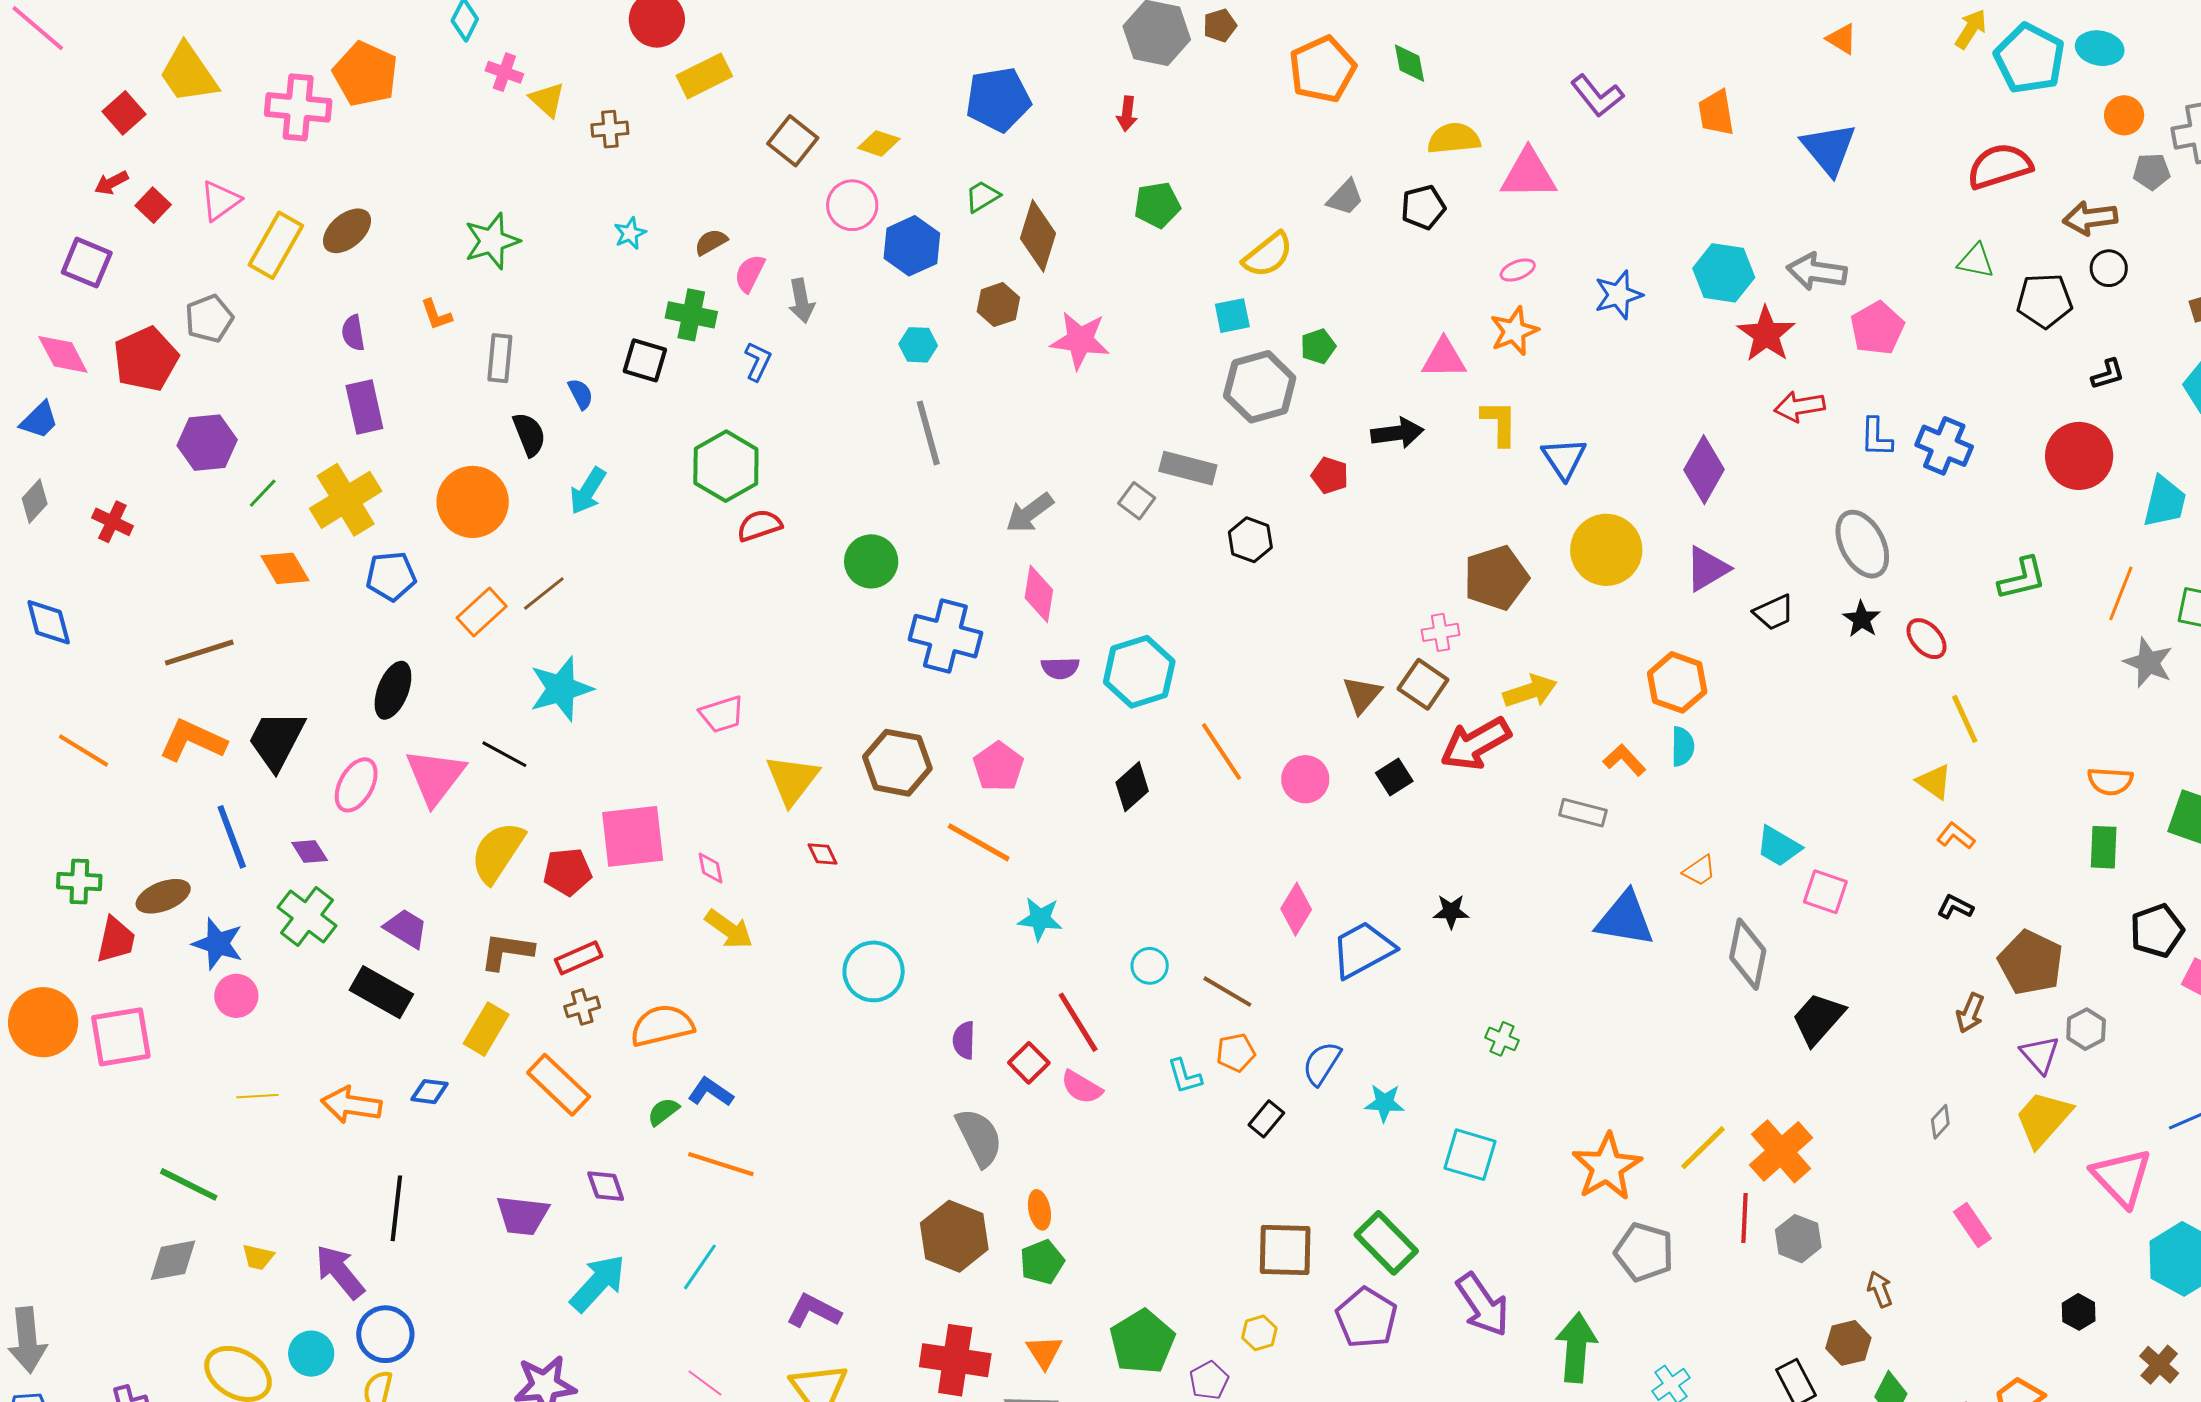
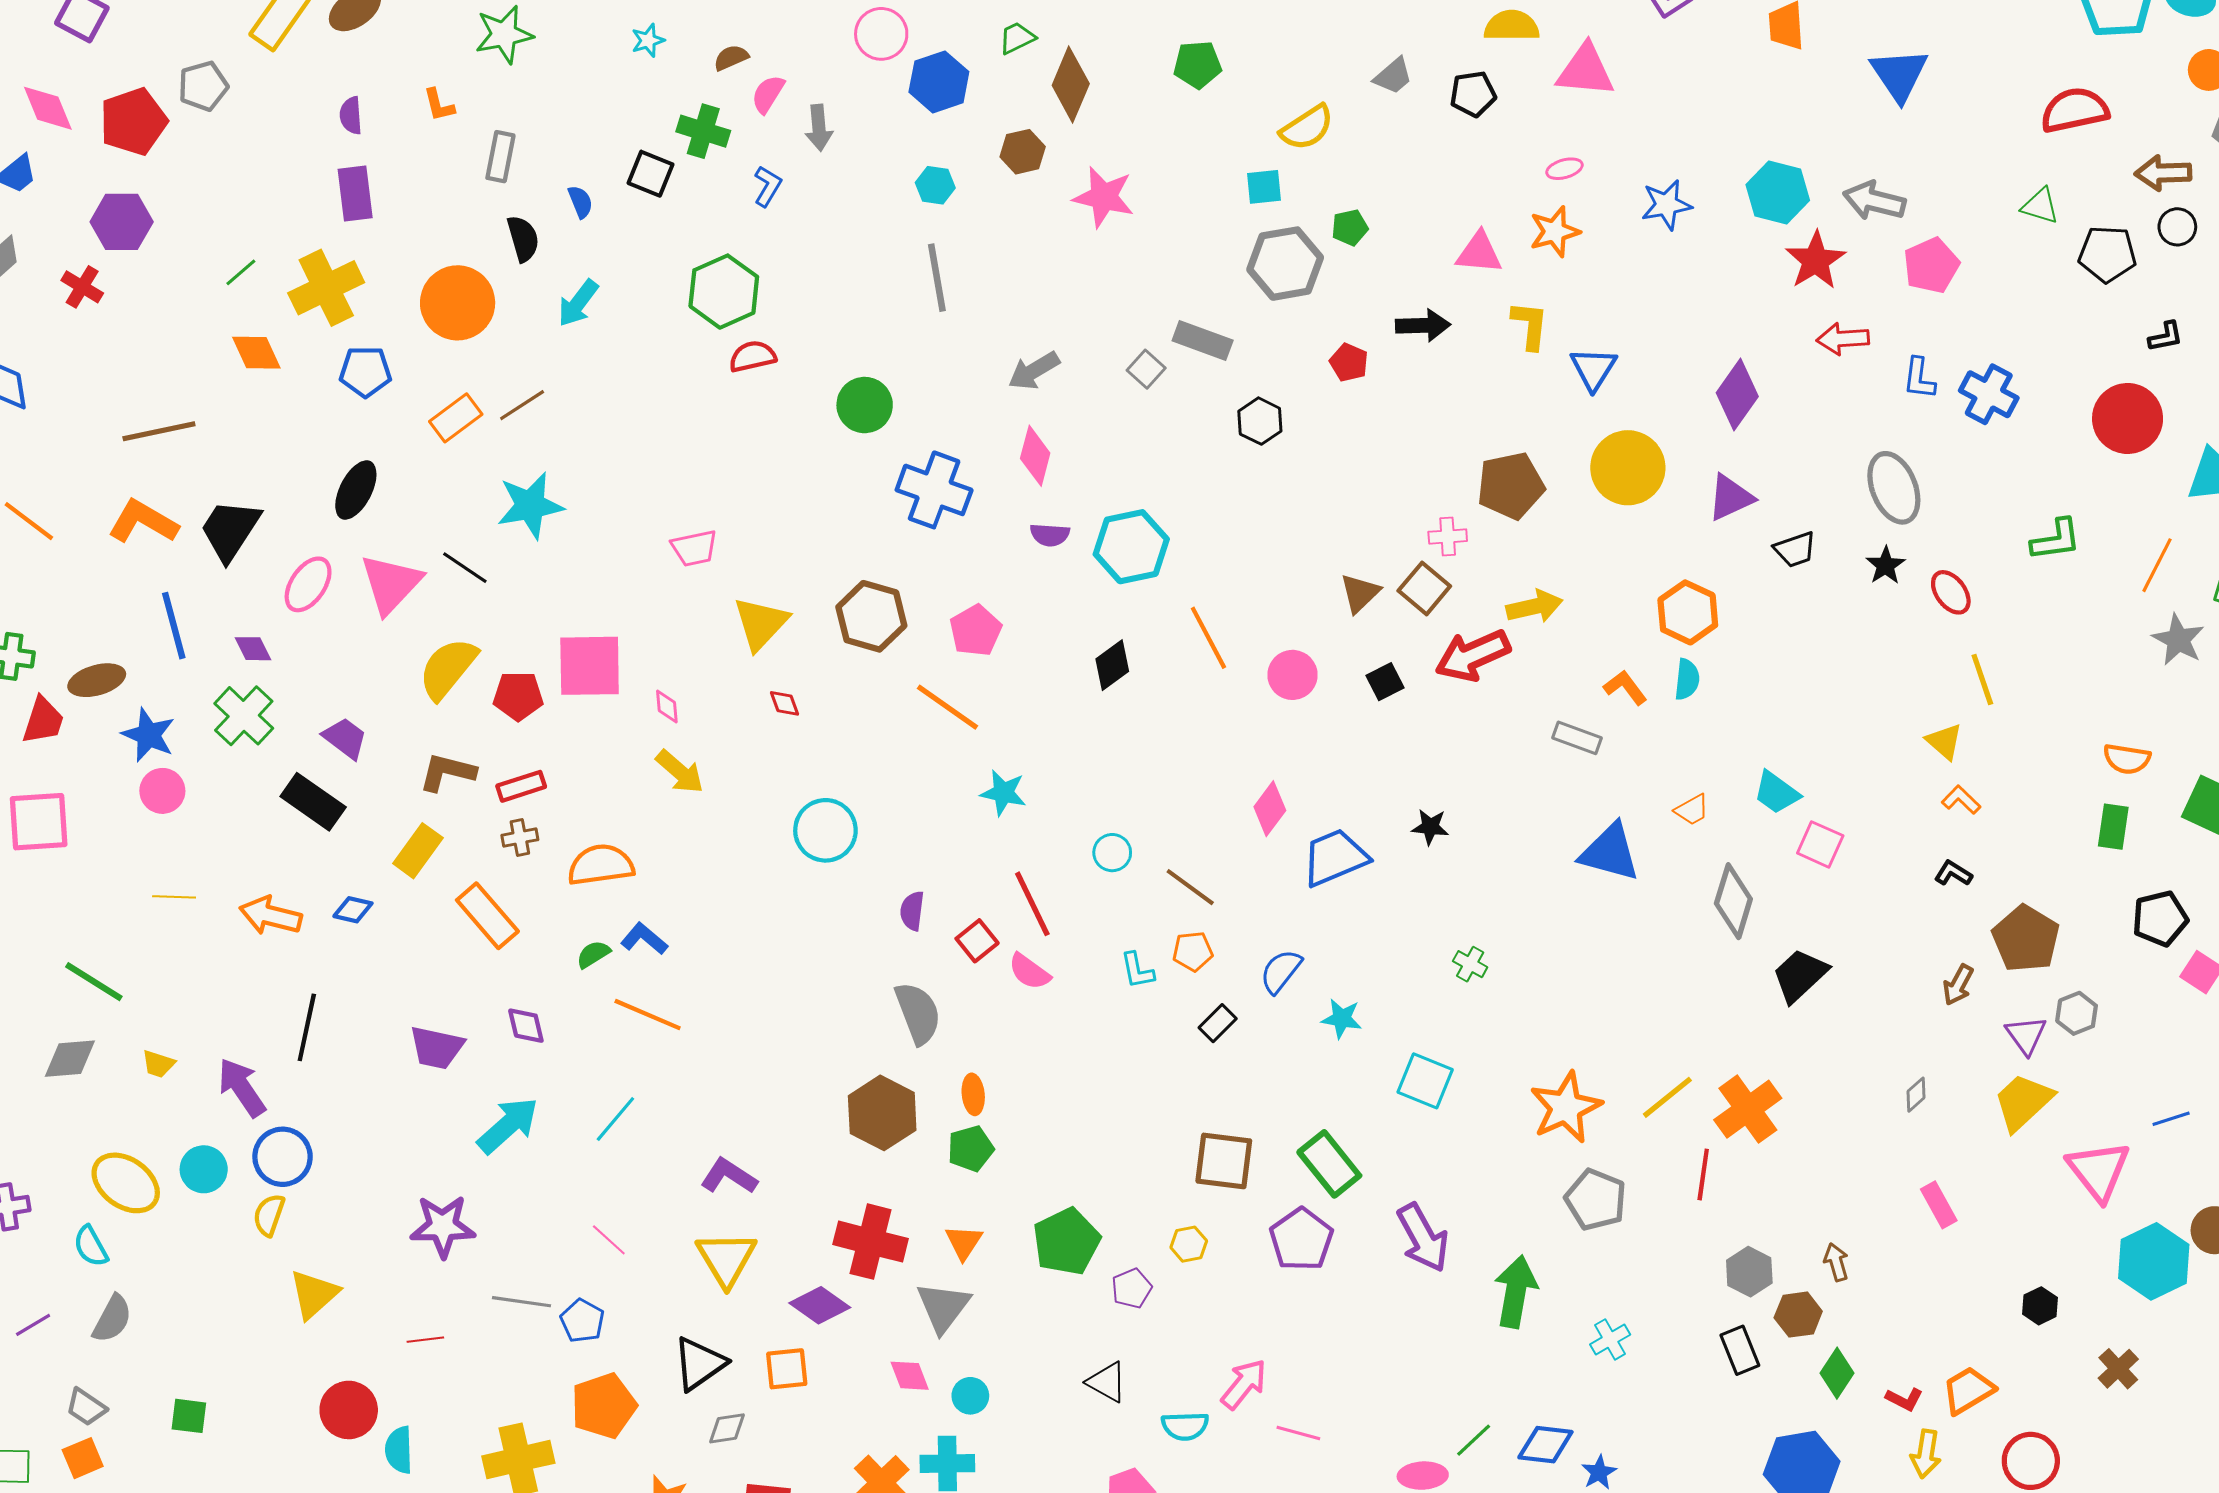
purple hexagon: (207, 443) -> (122, 222), moved
gray hexagon: (1798, 1239) -> (1749, 1272), moved

